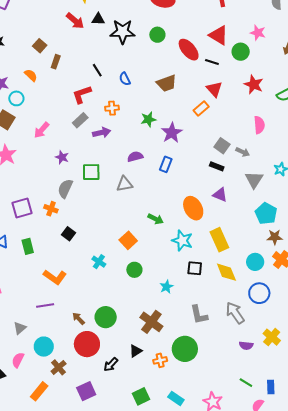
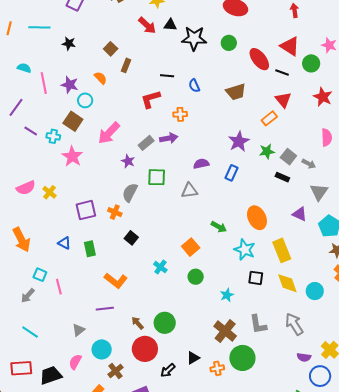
black line: (97, 70) -> (167, 76), turned -56
green star: (148, 119) -> (267, 151), moved
gray rectangle: (80, 120) -> (146, 143), moved
pink arrow: (42, 130) -> (109, 133), size x1.4
purple triangle: (220, 195) -> (300, 214), moved
cyan circle: (255, 262) -> (315, 291), moved
blue circle: (259, 293) -> (320, 376), moved
brown cross: (151, 322) -> (225, 331), moved

